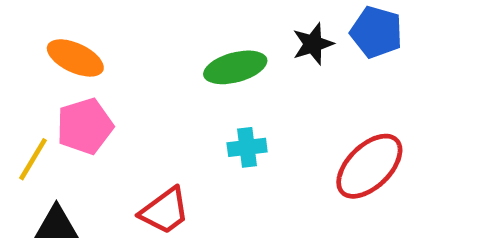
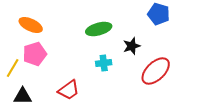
black star: (313, 44) -> (132, 46), moved

